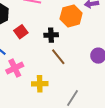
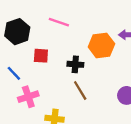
red square: (21, 32) -> (41, 56), turned 32

